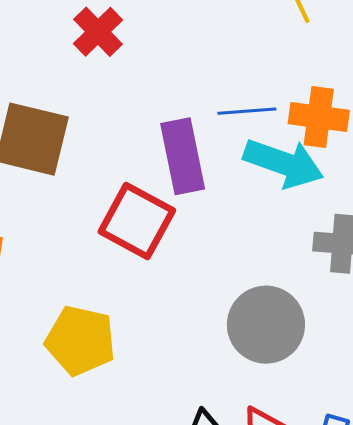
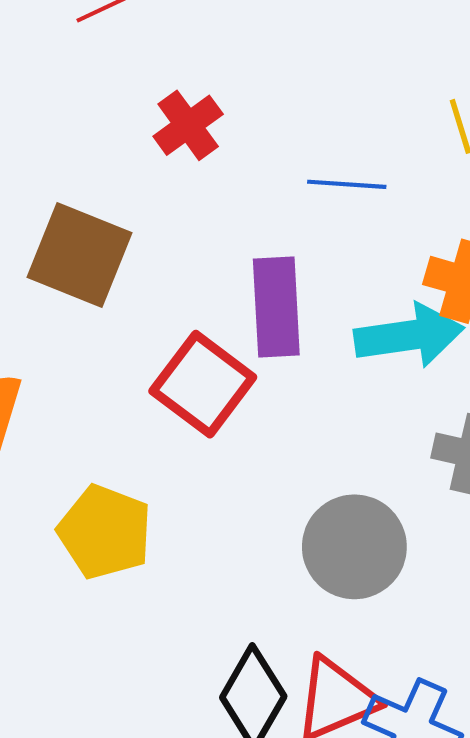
blue line: (247, 111) -> (347, 184), moved
cyan arrow: (283, 163) -> (409, 336), turned -36

